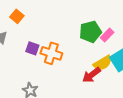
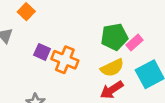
yellow semicircle: (103, 63) -> (112, 68), moved

